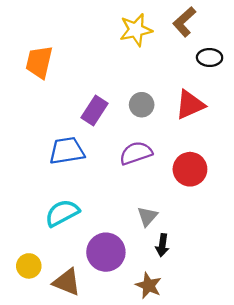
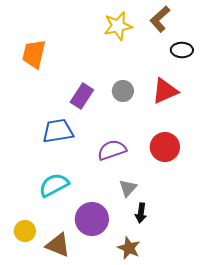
purple semicircle: (136, 153) -> (112, 150), moved

